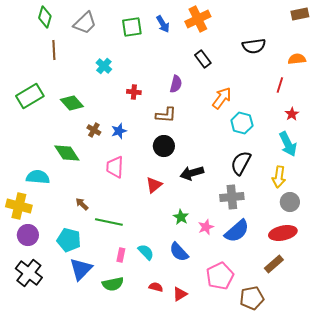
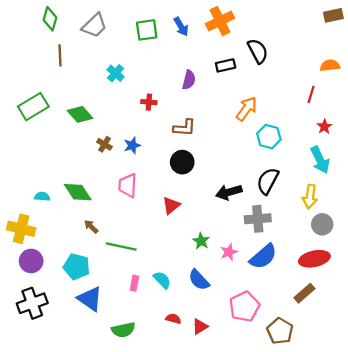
black semicircle: (254, 46) -> (258, 51), moved, turned -110
black rectangle: (203, 59) -> (226, 65), turned -66
purple semicircle: (176, 84) -> (189, 80), moved
green diamond: (67, 153) -> (78, 192), moved
black arrow: (192, 173) -> (229, 192), moved
cyan semicircle: (38, 177) -> (42, 197), size x0.6
blue triangle: (81, 269) -> (90, 299), turned -40
black cross: (29, 273) -> (32, 303), turned 32
green semicircle: (113, 284) -> (123, 330), moved
brown pentagon: (252, 298) -> (280, 331), turned -30

